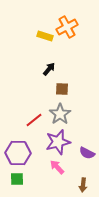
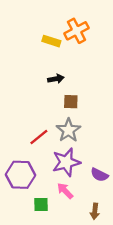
black arrow: (49, 69) -> (56, 79), turned 40
green square: (17, 179) -> (41, 204), moved

